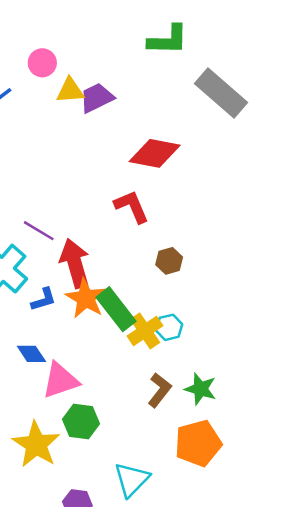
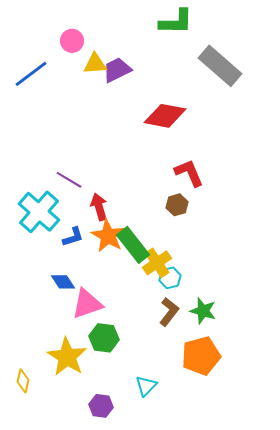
red L-shape: (132, 207) -> (189, 173), moved
red arrow: (75, 263) -> (99, 207), size x0.7
cyan hexagon: (169, 327) -> (170, 278), moved
cyan triangle: (132, 479) -> (146, 386), size x0.7

